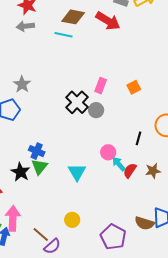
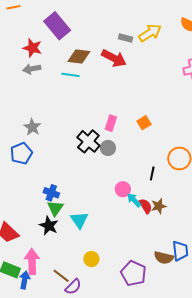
red semicircle: (130, 171) -> (146, 206), turned 119
brown star: (153, 171) -> (159, 206), moved
black star: (20, 172) -> (49, 226), moved
cyan triangle: (77, 172) -> (79, 220), moved

